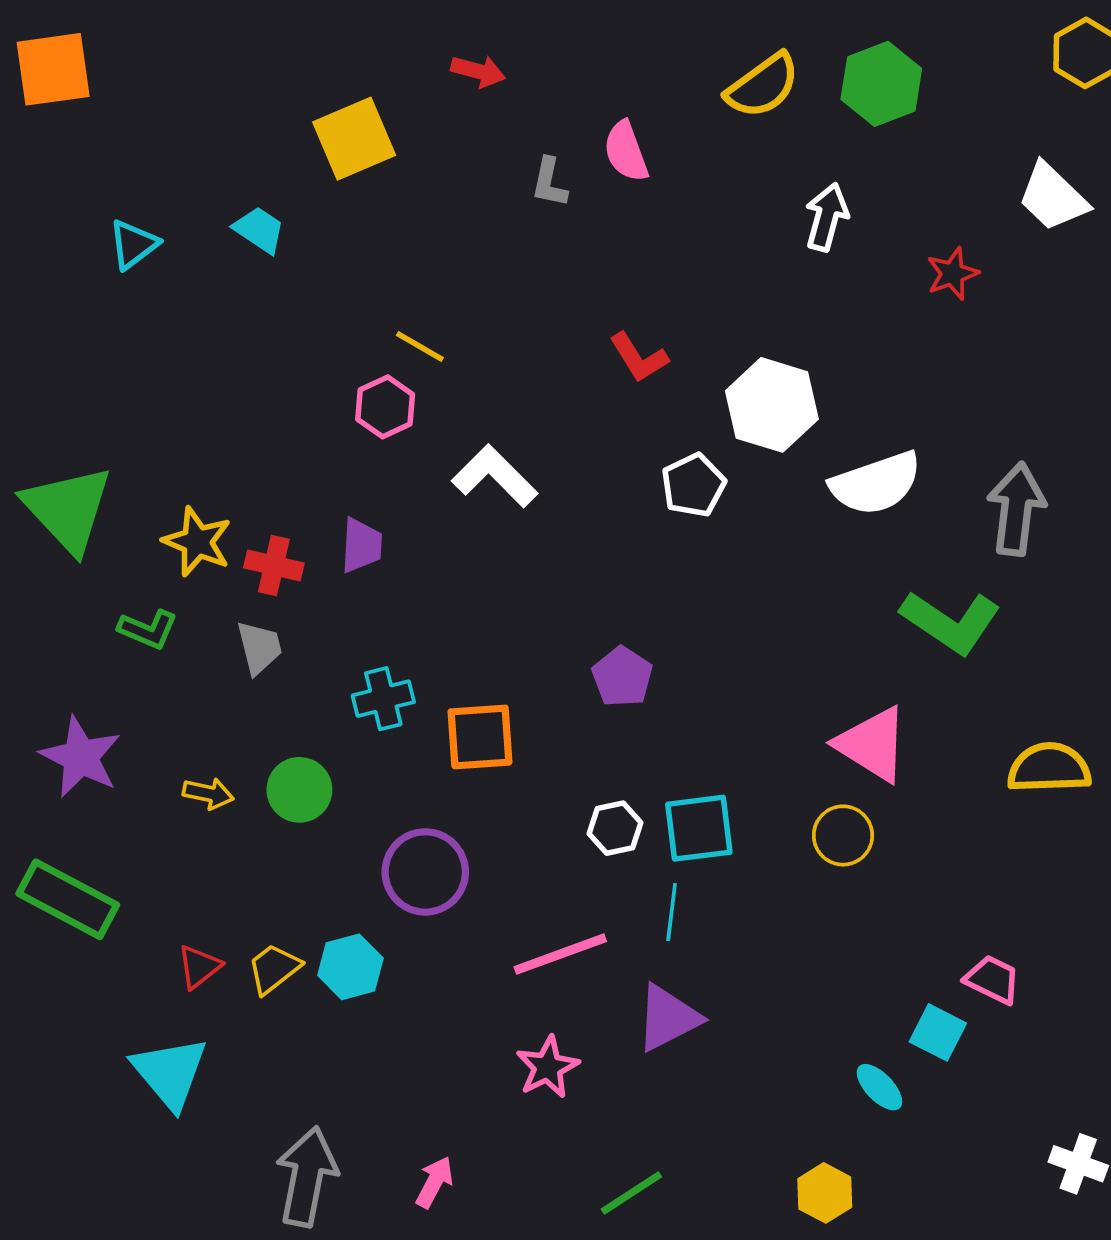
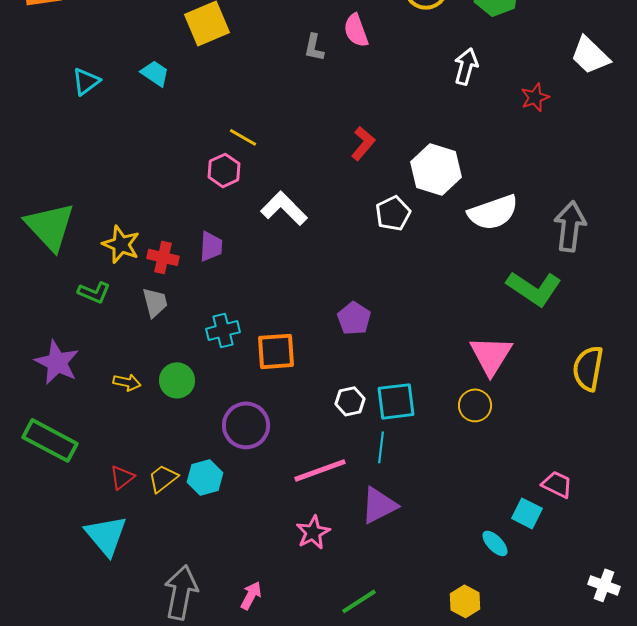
red L-shape: (639, 358) -> (363, 143), turned -108
pink triangle: (872, 744) -> (491, 355), turned 30
yellow semicircle: (1049, 768) -> (588, 368), turned -78

